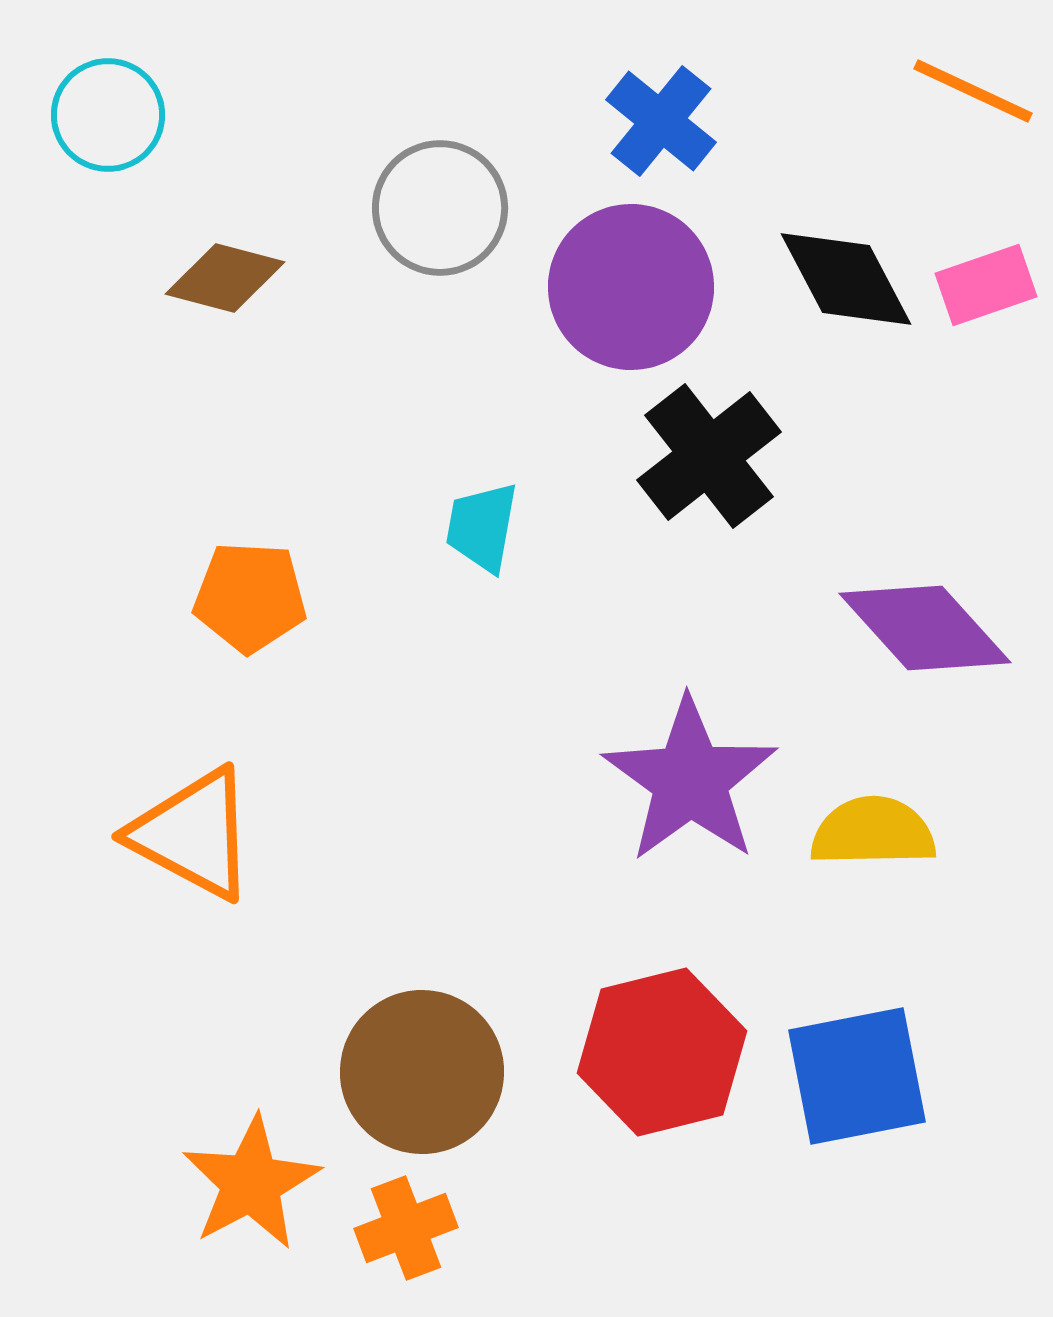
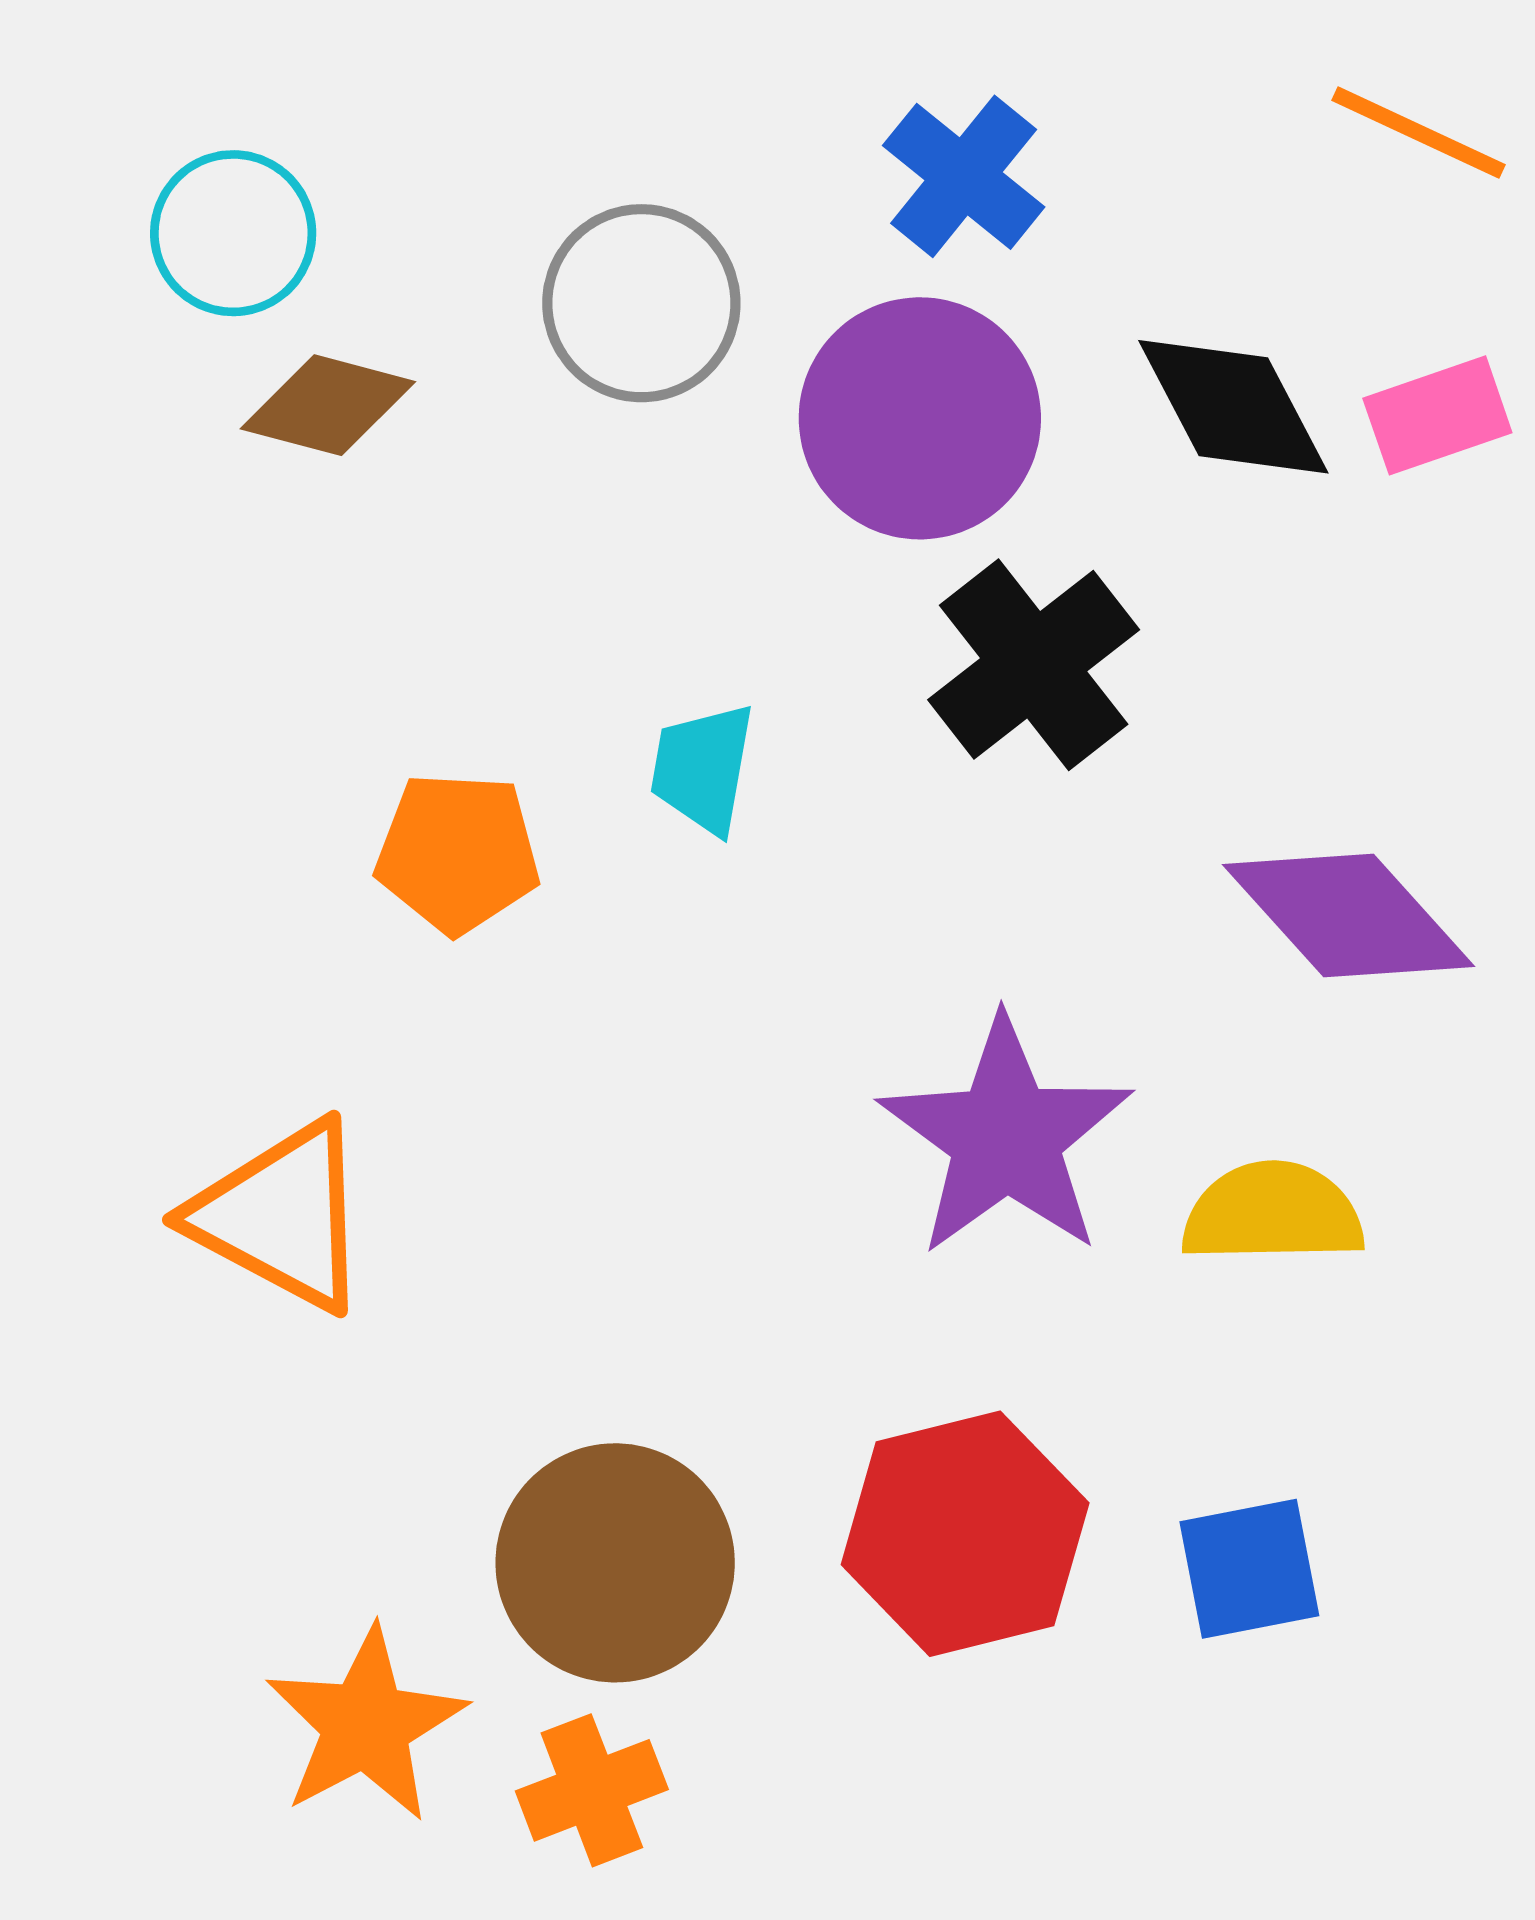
cyan circle: (108, 115) -> (233, 233), moved
orange pentagon: (250, 597) -> (458, 853), moved
blue square: (857, 1076) -> (1249, 1569), size x0.7

